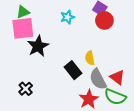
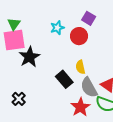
green triangle: (23, 12) -> (14, 24), turned -32
red circle: (104, 20) -> (79, 36), moved

